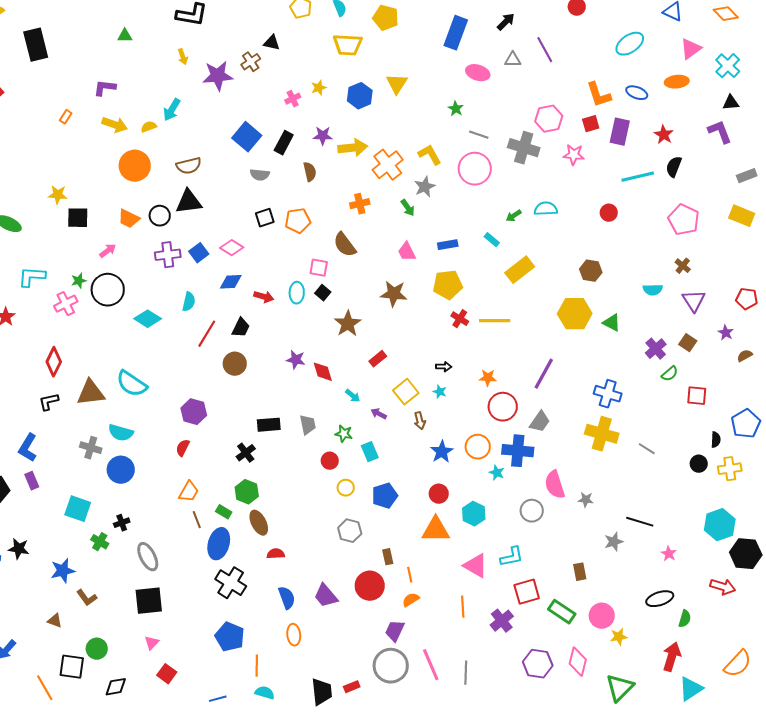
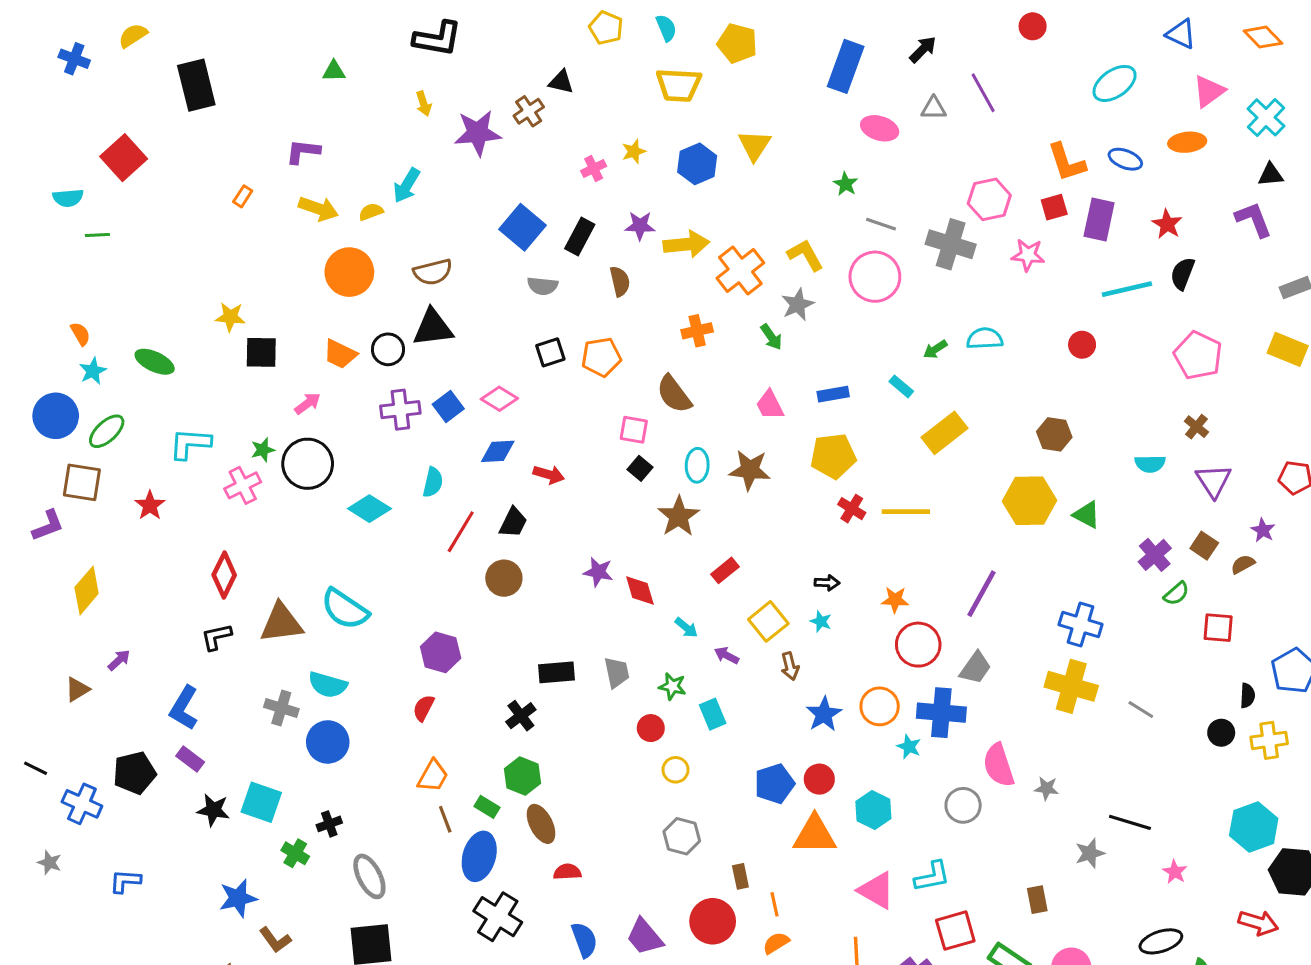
cyan ellipse: (297, 293) -> (697, 465), moved
brown semicircle: (745, 356) -> (1243, 564), moved
purple rectangle: (32, 481) -> (190, 759), turned -30
blue pentagon: (385, 496) -> (774, 784), moved
black star: (19, 549) -> (213, 810), moved

